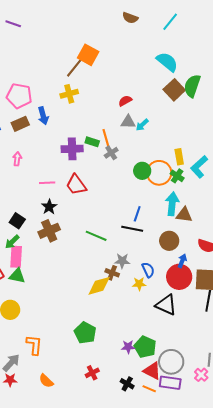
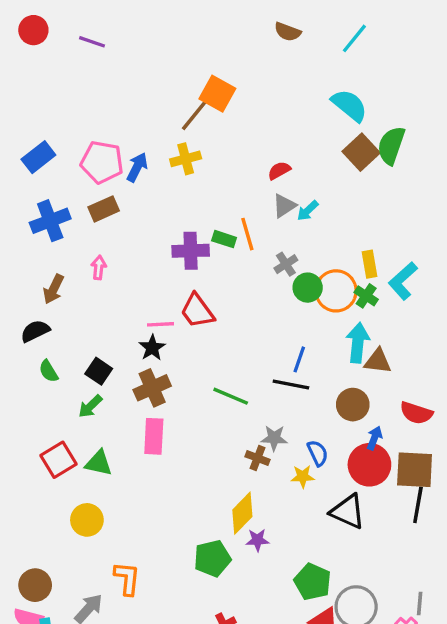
blue arrow: (43, 116) -> (137, 167), moved, turned -138
gray triangle: (128, 122) -> (284, 206), turned -35
gray cross: (111, 153) -> (286, 264), moved
pink line: (47, 183) -> (160, 324), moved
pink rectangle: (16, 257) -> (154, 436), moved
yellow diamond: (99, 286) -> (242, 513), moved, turned -30
green pentagon: (85, 333) -> (212, 558), turned 30
purple star: (128, 347) -> (257, 540), moved

